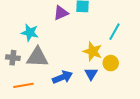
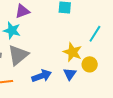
purple triangle: (61, 13) -> (22, 11), moved
gray triangle: (37, 57) -> (18, 55), turned -45

